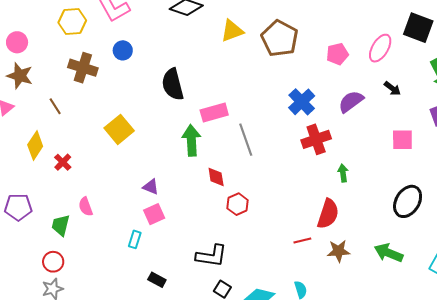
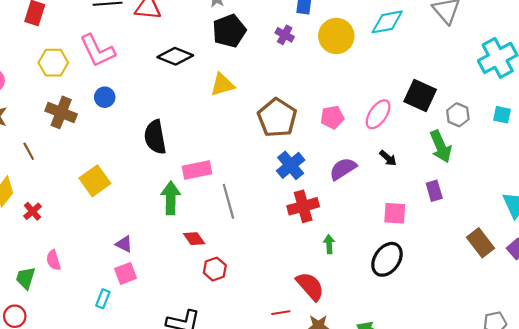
brown pentagon: (280, 38) -> (277, 118), moved
red diamond: (216, 177) -> (194, 239), turned -30
black ellipse: (408, 201) -> (387, 259), moved
red semicircle: (328, 214) -> (310, 286), turned -64

